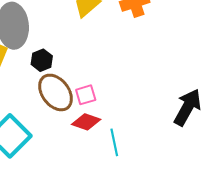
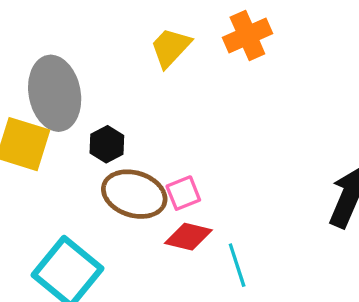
brown ellipse: (56, 92) -> (134, 194), turned -30

